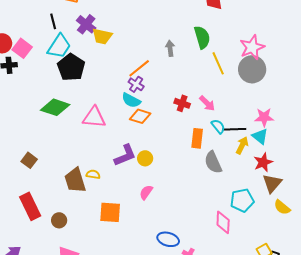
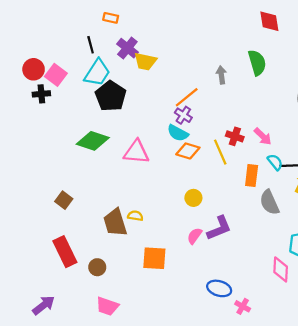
yellow line: (218, 63) -> (220, 152), moved
purple L-shape: (125, 155) -> (219, 228), moved

